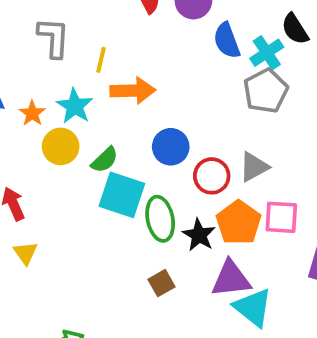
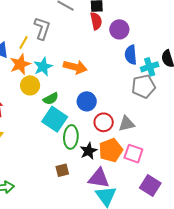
yellow line: (101, 60) -> (23, 43), moved
orange star: (32, 113) -> (20, 64), size x1.5

